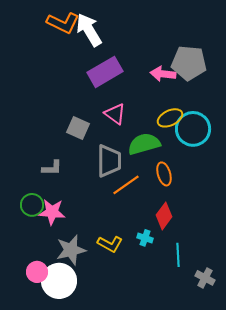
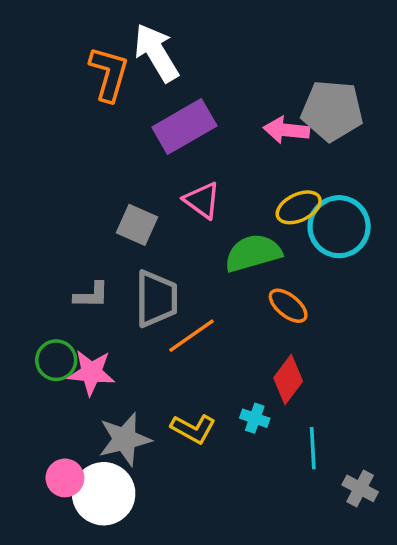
orange L-shape: (63, 23) -> (109, 74), moved, turned -100
gray trapezoid: (109, 161) -> (156, 299), moved
orange ellipse: (164, 174) -> (288, 306), turned -35
orange line: (126, 185) -> (191, 336), moved

